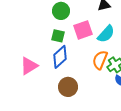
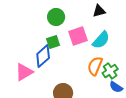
green square: (58, 36) -> (53, 42), turned -32
blue diamond: (60, 57) -> (43, 56), moved

